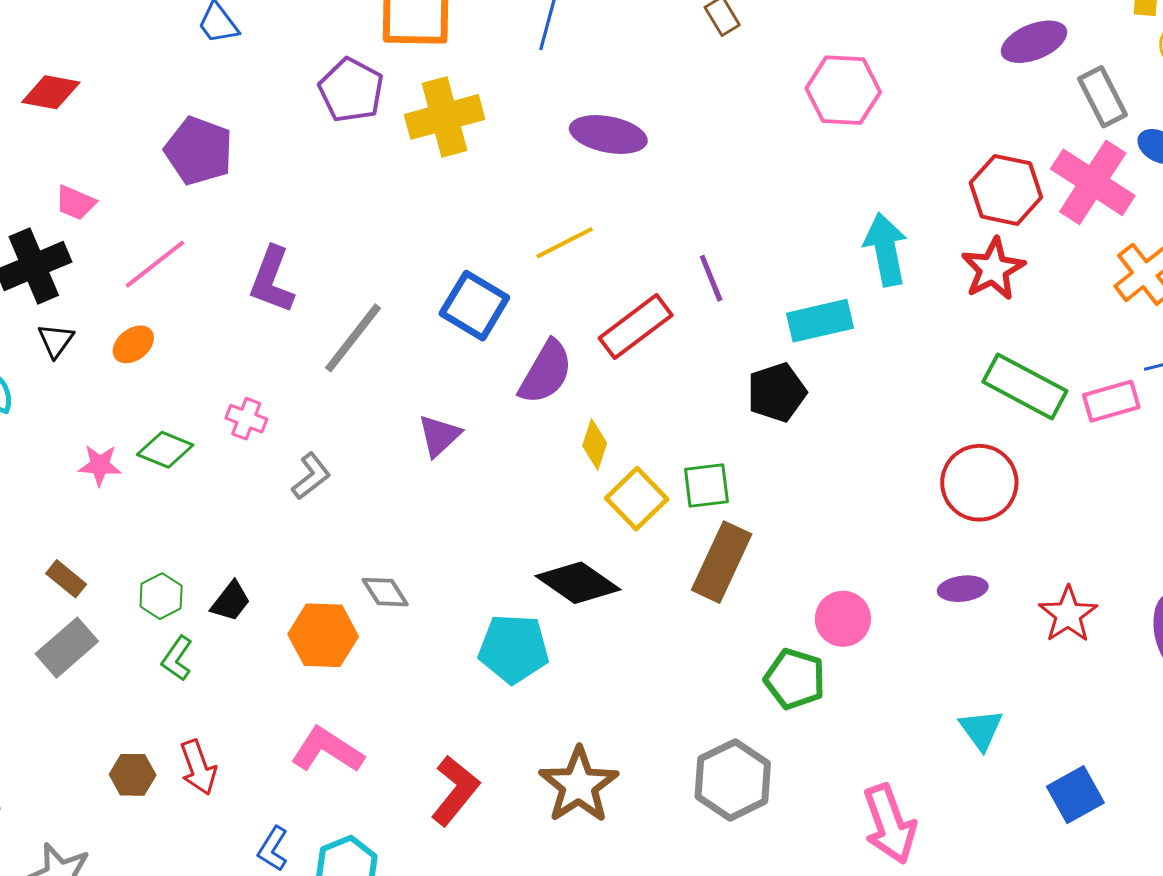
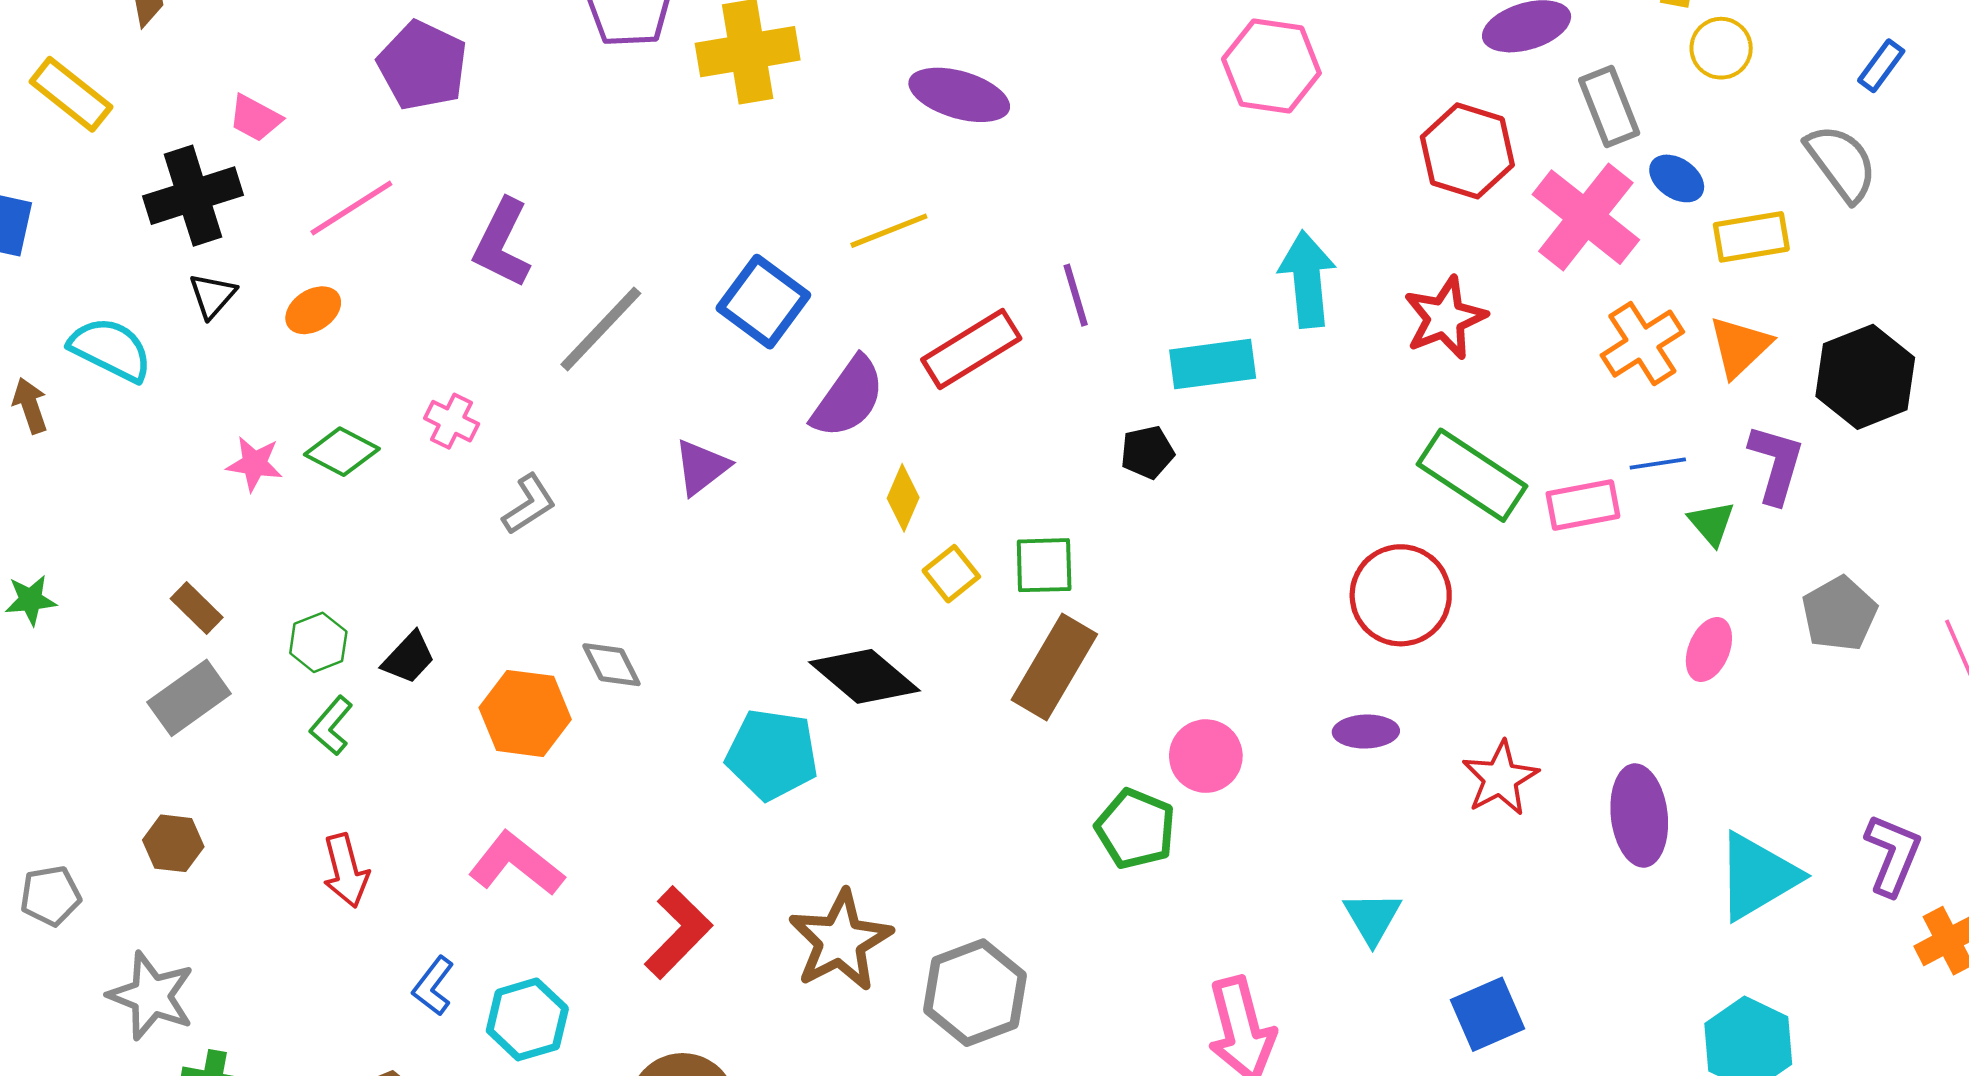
red hexagon: (1006, 190) -> (1467, 151), moved
black pentagon: (777, 392) -> (1147, 452), size x0.7
yellow square: (637, 499) -> (951, 574), size x0.7
brown hexagon: (133, 775) -> (173, 843), moved
gray hexagon: (733, 780) -> (975, 993), moved

